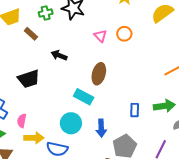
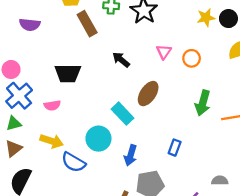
brown rectangle: (31, 34) -> (87, 24), size x1.5
black arrow: (59, 55) -> (121, 60), moved
green arrow: (164, 106) -> (203, 103), moved, turned 95
pink semicircle: (22, 121) -> (52, 105), moved, turned -128

